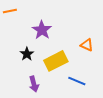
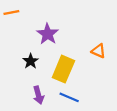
yellow rectangle: (56, 61) -> (63, 69), turned -40
blue line: (77, 81) -> (69, 97), moved

